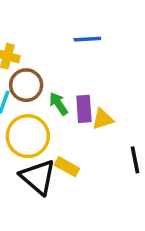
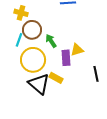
purple rectangle: (84, 109) -> (66, 58), moved

